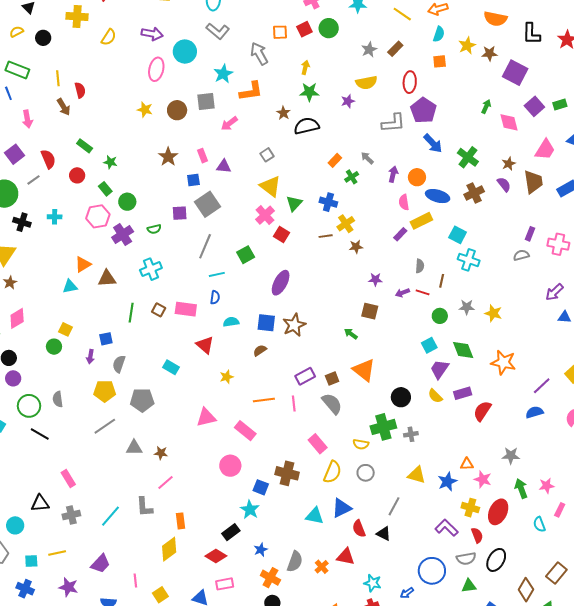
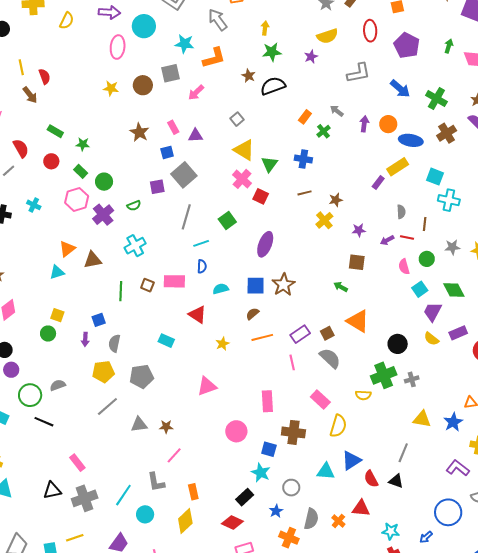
cyan star: (223, 74) -> (184, 44), turned -30
purple pentagon: (423, 110) -> (407, 45), moved
pink semicircle: (404, 202) -> (404, 267), moved
cyan cross: (55, 217) -> (34, 205), turned 32
yellow cross: (346, 224) -> (324, 220), moved
gray semicircle: (58, 399) -> (58, 385), turned 84
orange line: (264, 400) -> (262, 337), moved
pink rectangle: (245, 431) -> (267, 401), moved, turned 55
gray circle: (366, 473) -> (291, 488), moved
gray cross: (71, 515) -> (85, 498), size x1.4
cyan circle: (15, 525) -> (145, 514), moved

